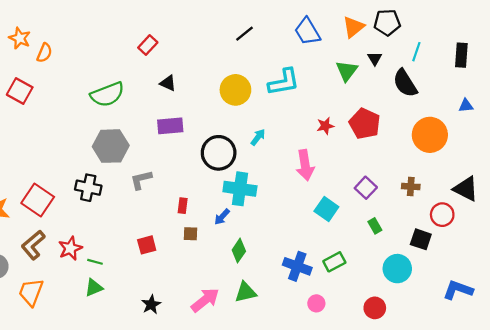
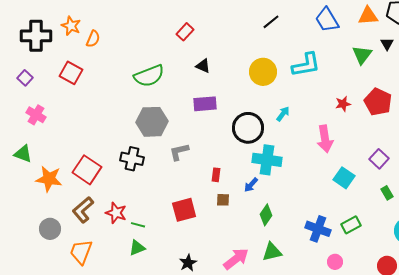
orange triangle: (353, 27) -> (368, 16), turned 35
red square: (147, 245) -> (184, 210), size x1.4
red star: (70, 248) -> (116, 213), turned -30

